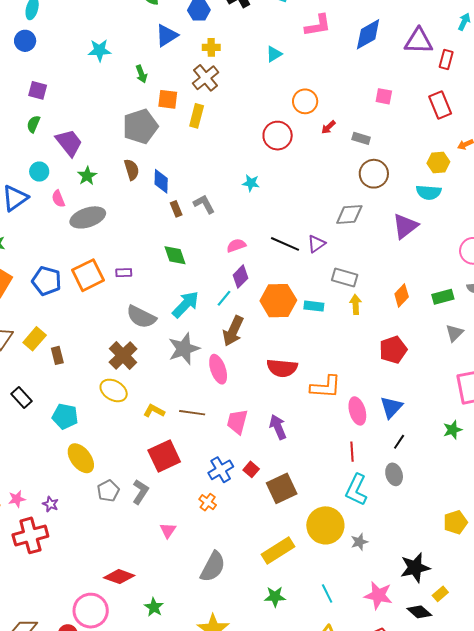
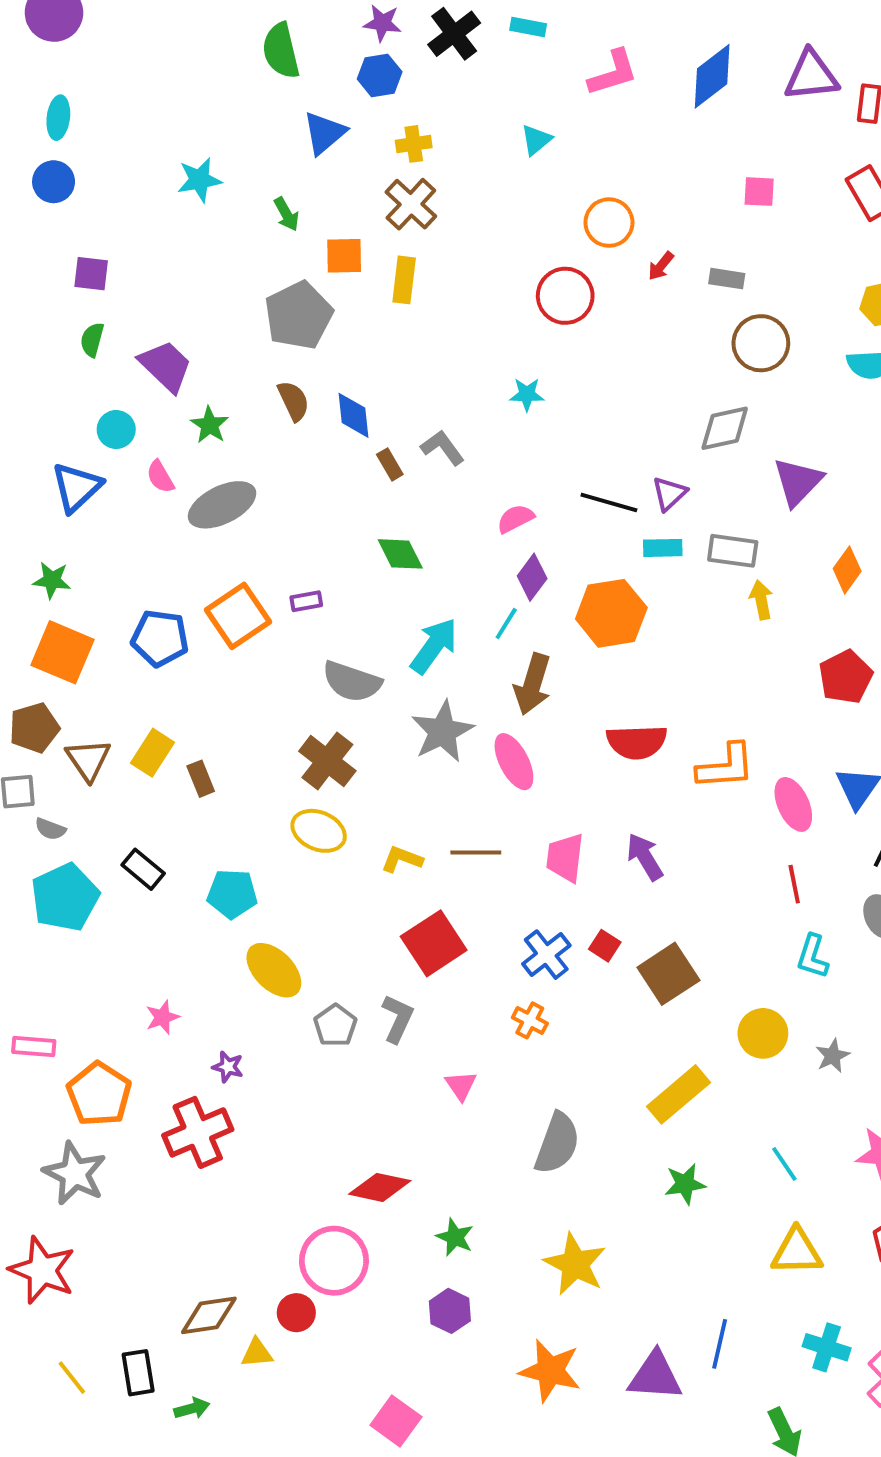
purple triangle: (405, 226) -> (798, 482), moved
cyan rectangle: (314, 306) -> (663, 548), moved
cyan L-shape: (356, 490) -> (813, 956), size x0.7
pink star: (17, 499) -> (162, 1017), moved
yellow circle: (325, 525) -> (763, 1033), size x0.7

